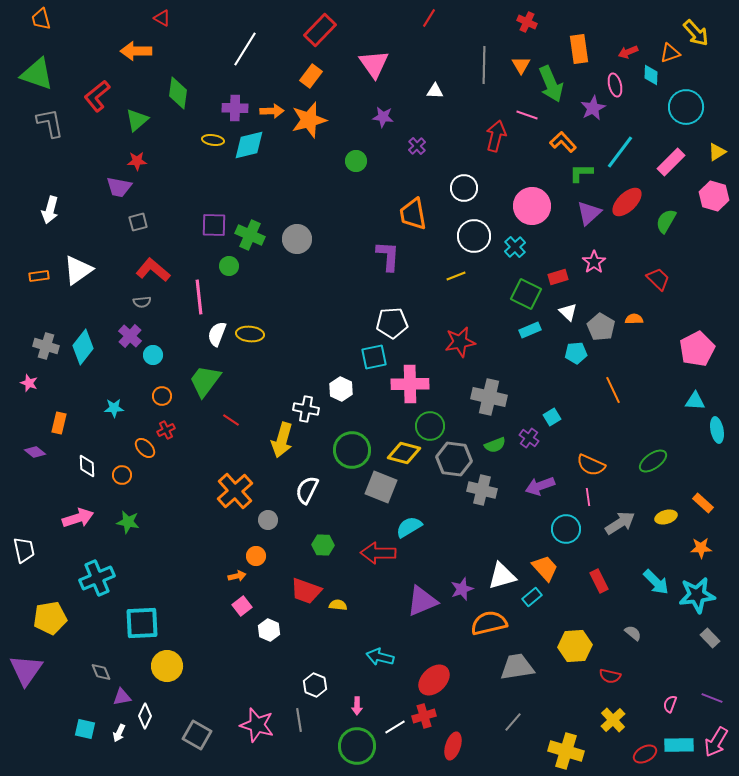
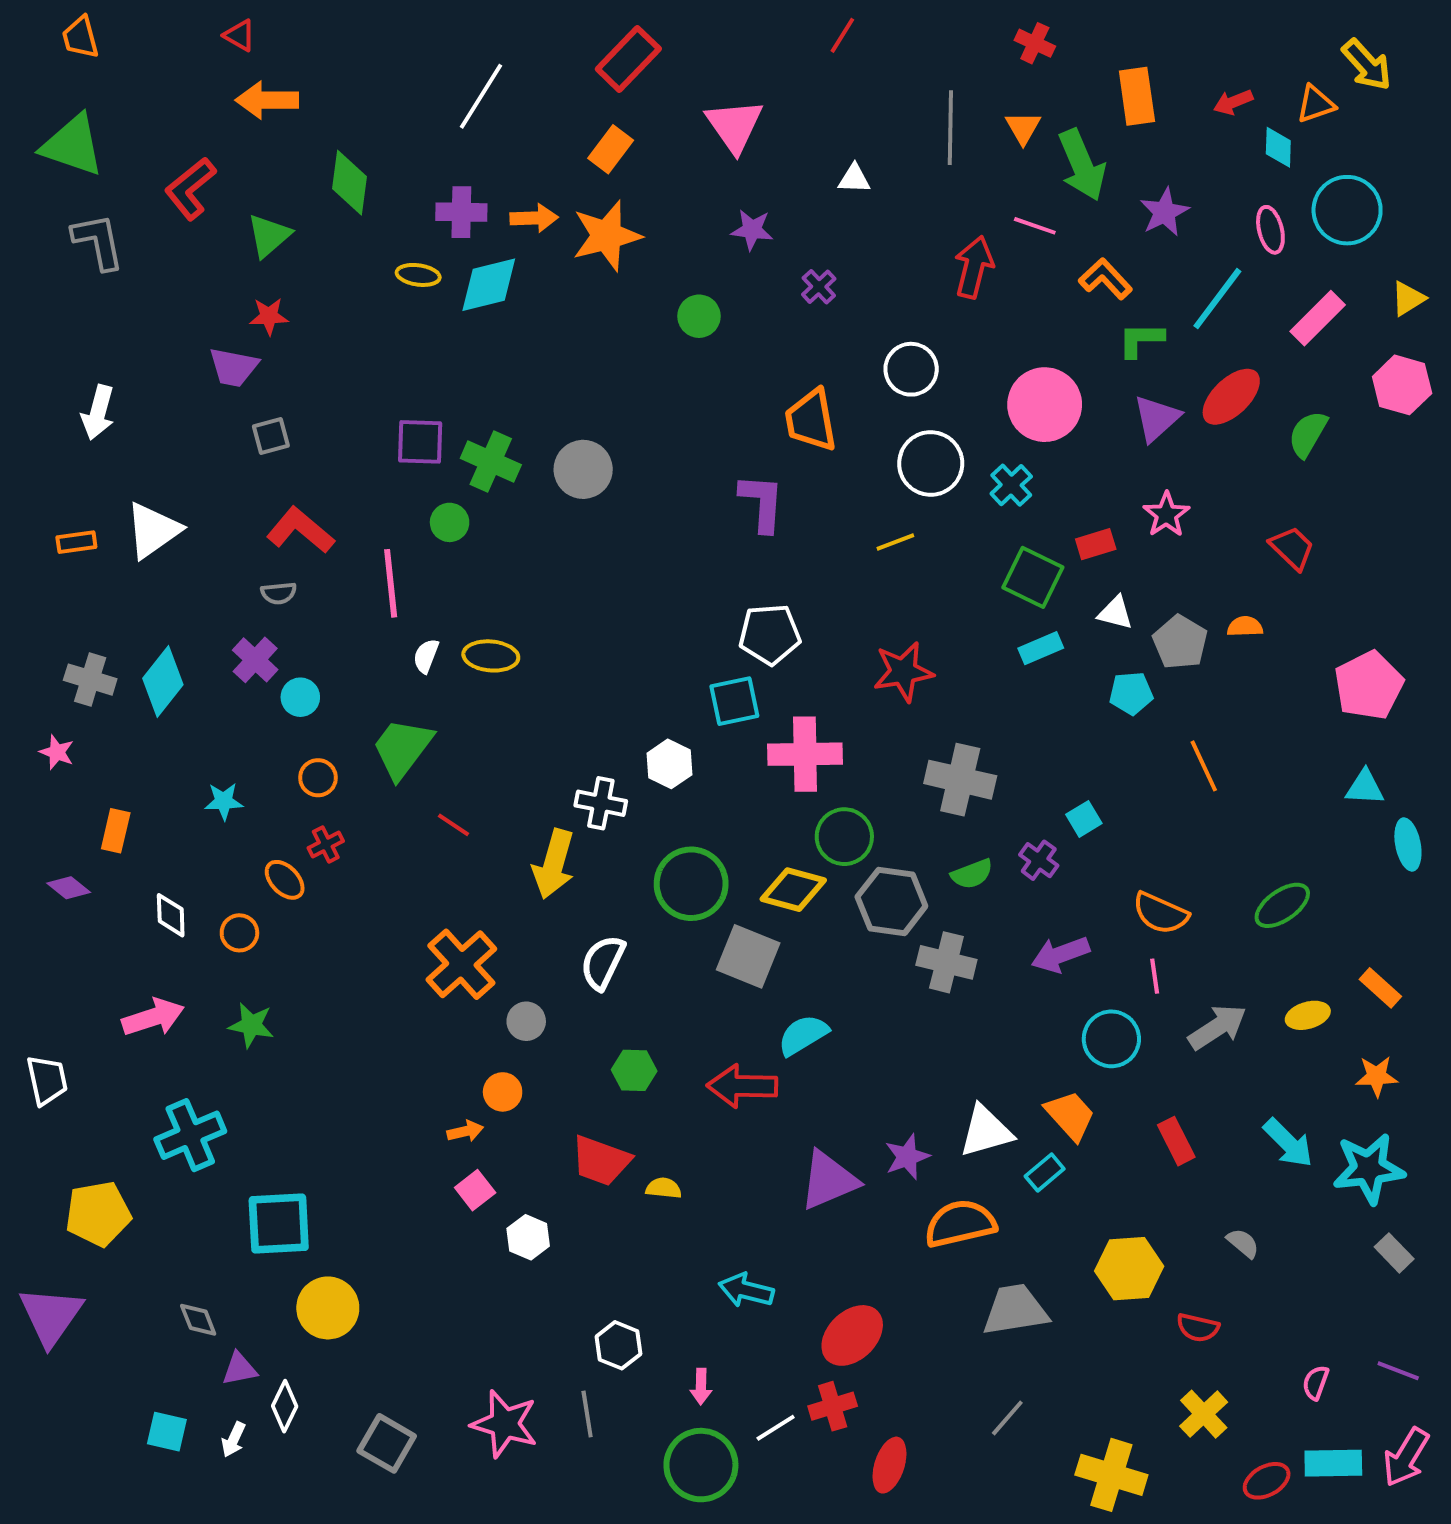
red triangle: (162, 18) -> (239, 35), moved
pink ellipse: (615, 85) -> (1270, 230), moved
white triangle: (568, 312) -> (1115, 613), turned -30
white semicircle: (217, 334) -> (426, 656), size x0.7

